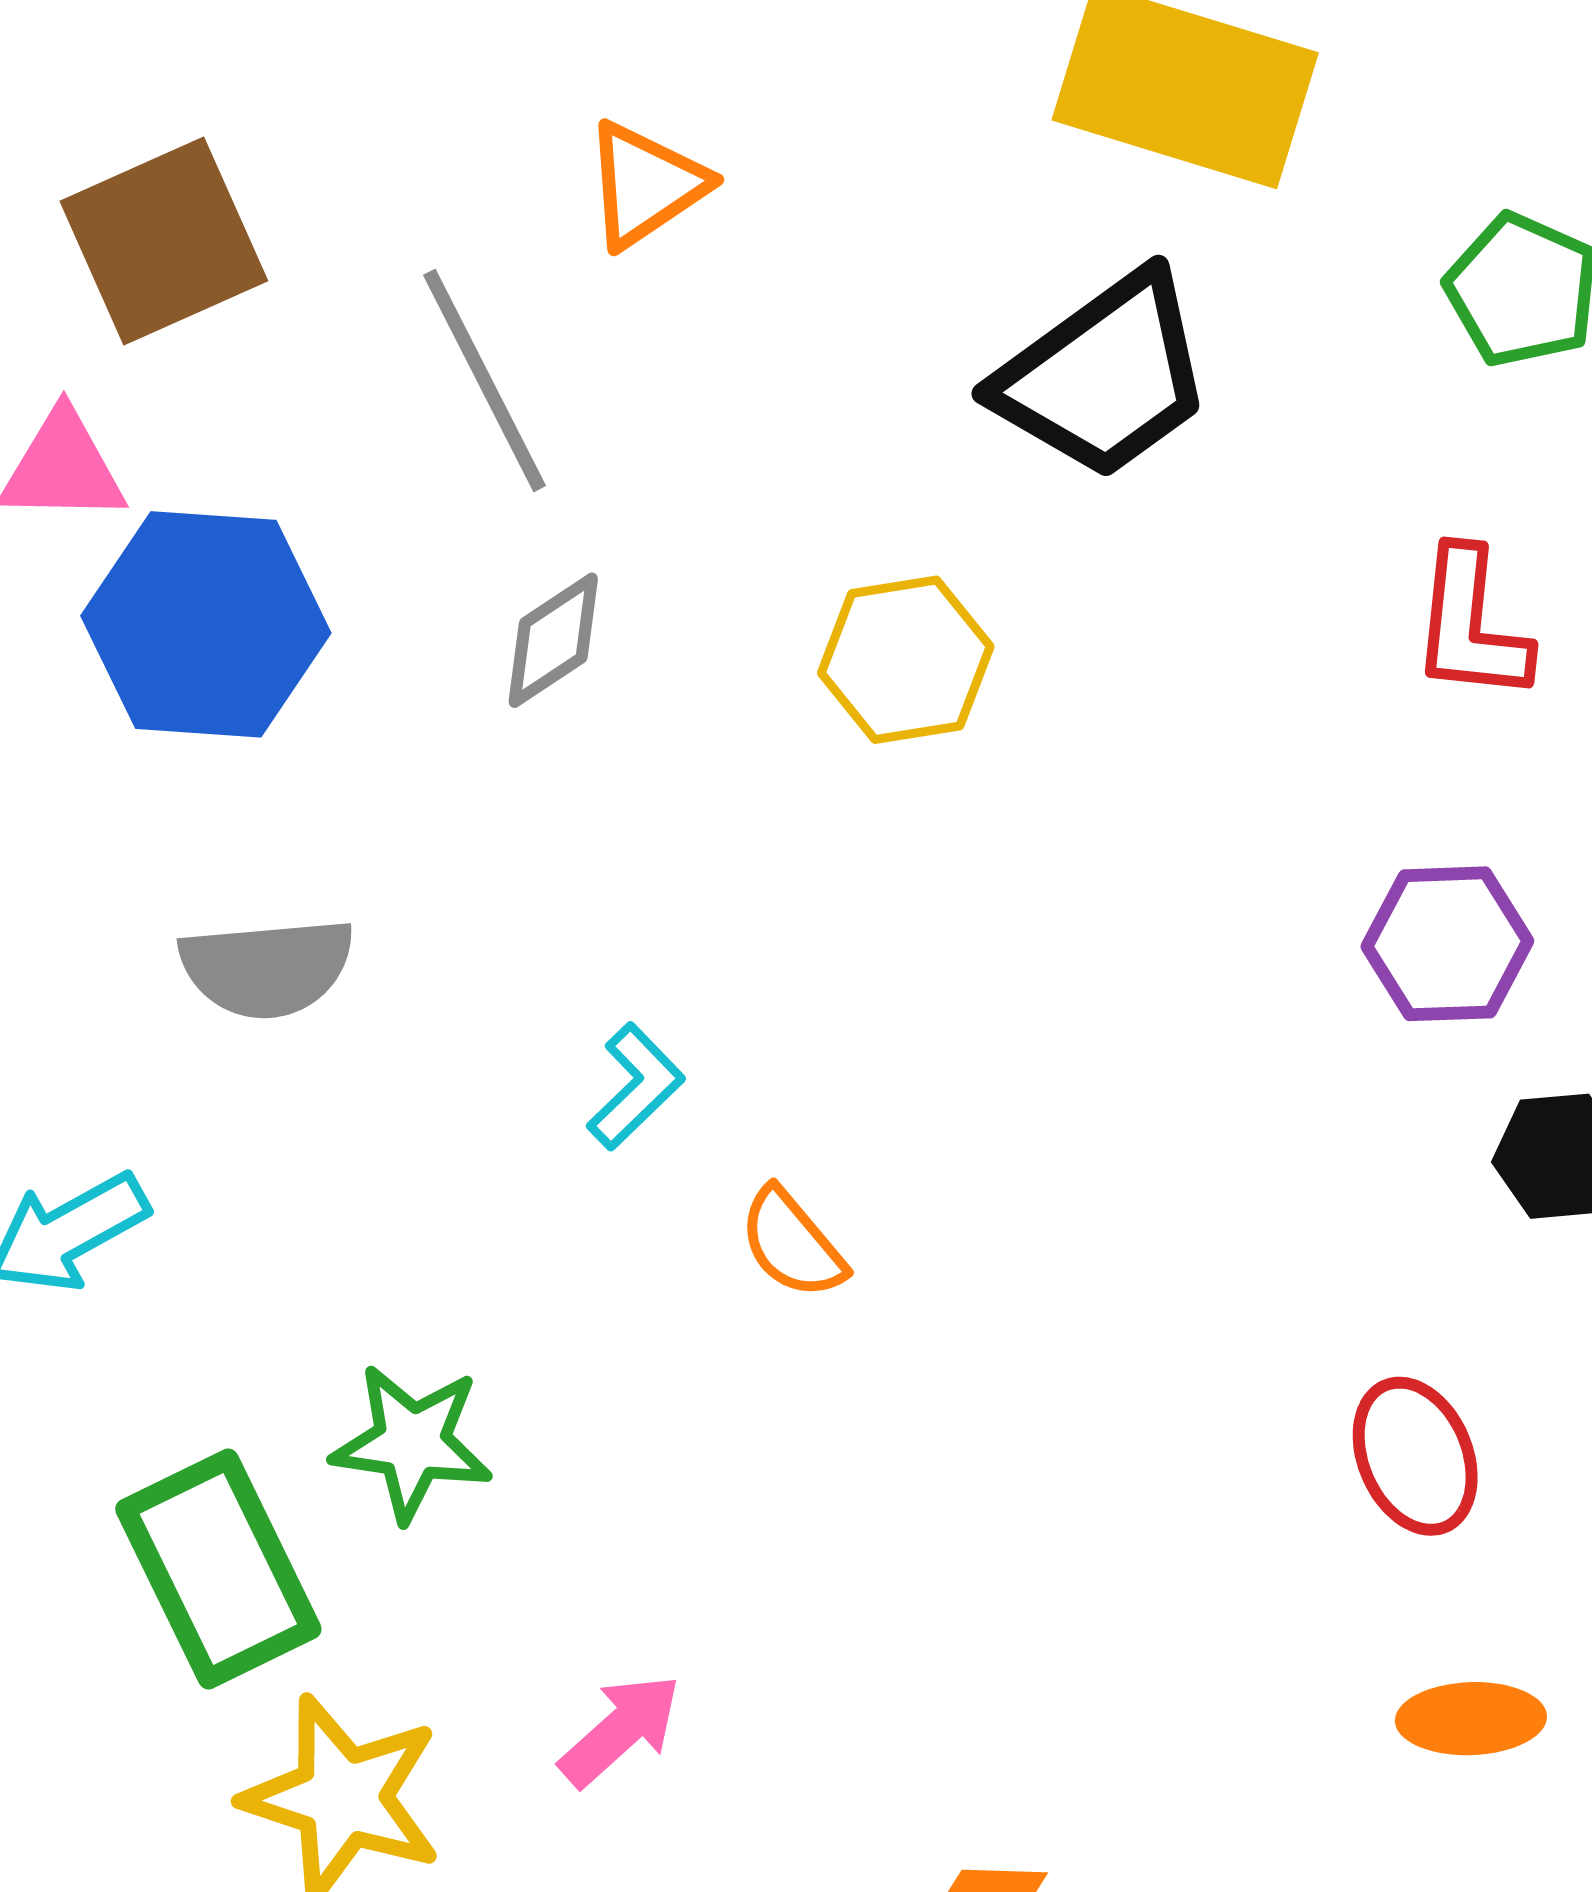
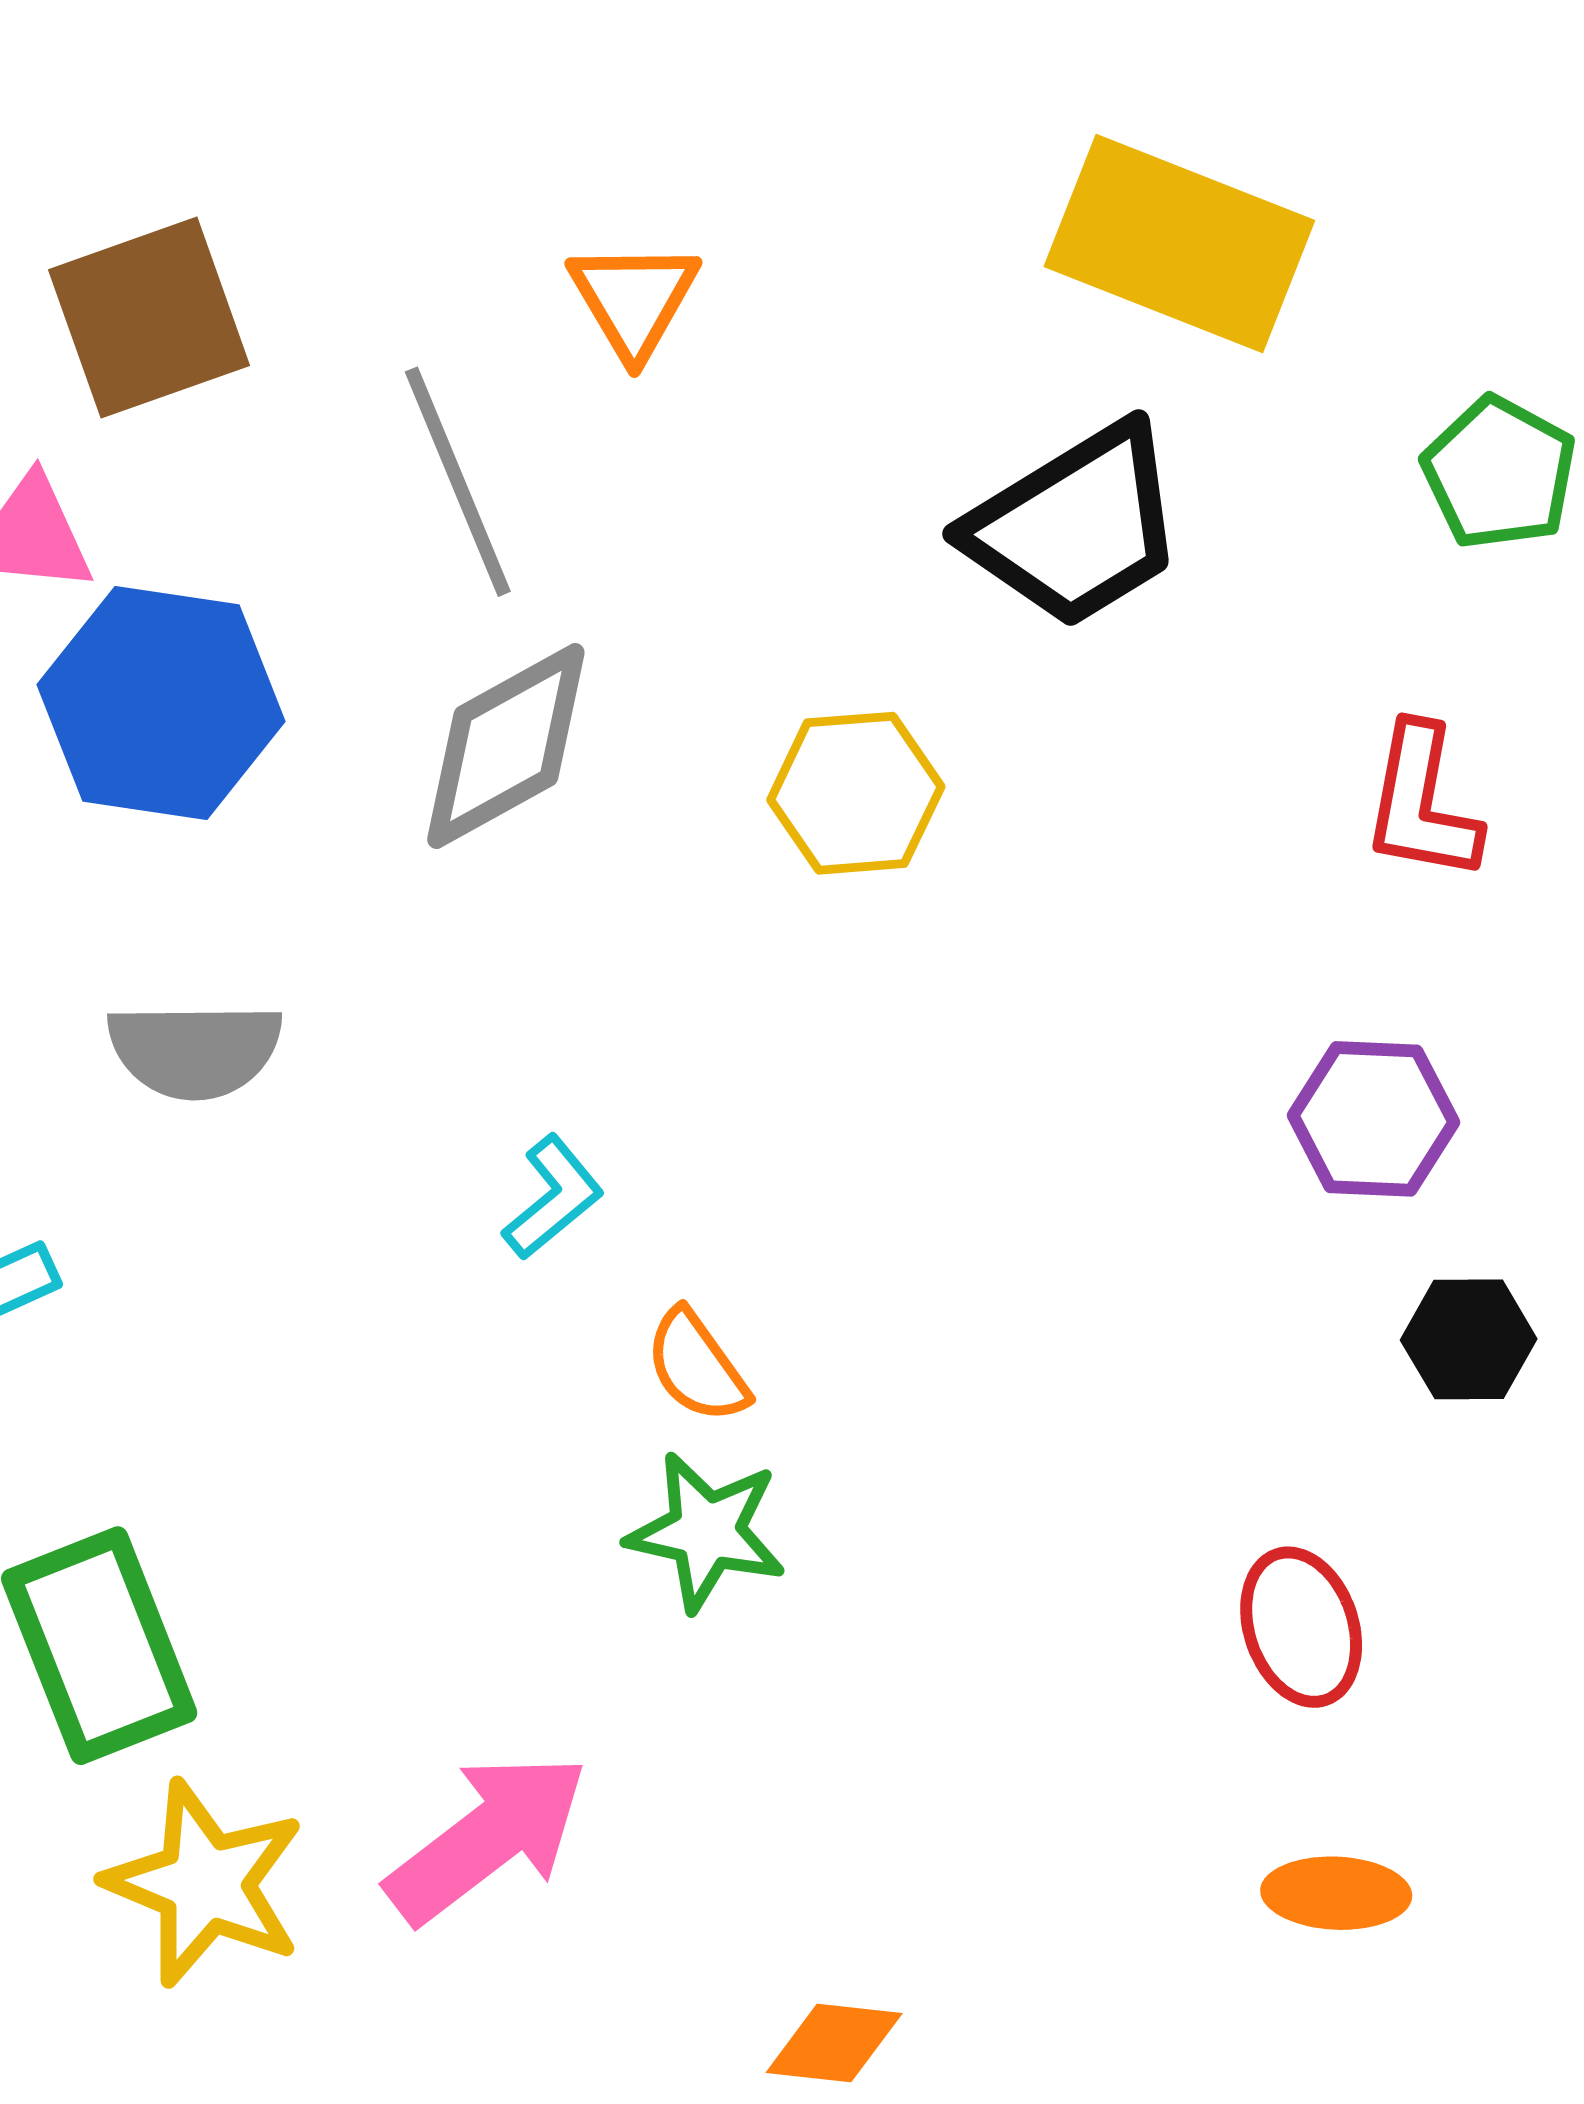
orange triangle: (646, 185) -> (634, 299), turned -31
gray diamond: (553, 640) -> (506, 746), size x1.6
green star: (412, 1443) -> (706, 1532), moved
pink arrow: (620, 1730) -> (487, 1838), size x1.6

